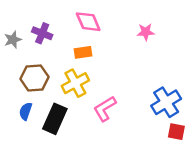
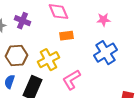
orange rectangle: (83, 52) -> (66, 36), moved
blue cross: (166, 102) -> (106, 53), moved

